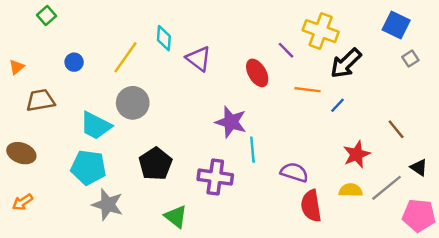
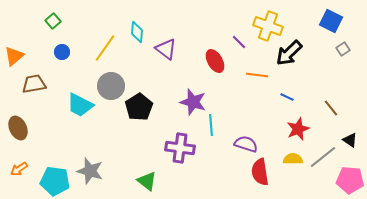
green square: (47, 15) -> (53, 21), moved
orange triangle: (17, 67) -> (14, 56), size x1.5
blue line: (337, 105) -> (287, 97), moved, turned 72
brown ellipse: (21, 153) -> (18, 128), turned 45
black pentagon: (155, 164) -> (139, 107), moved
cyan pentagon: (88, 167) -> (55, 181), moved

